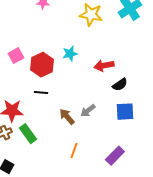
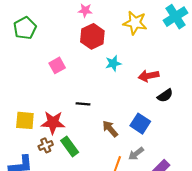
red hexagon: (42, 65) -> (92, 36), moved
gray arrow: (88, 111) -> (136, 154), moved
blue square: (125, 112) -> (140, 124), moved, turned 36

